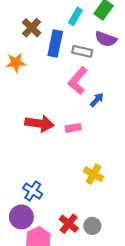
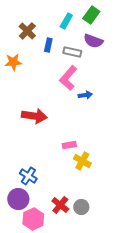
blue rectangle: (55, 43) -> (48, 45), size x0.6
blue arrow: (97, 100) -> (85, 95), turned 40
pink rectangle: (73, 128) -> (69, 145), moved

